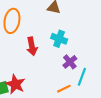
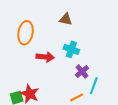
red arrow: (32, 46) -> (45, 57), turned -72

